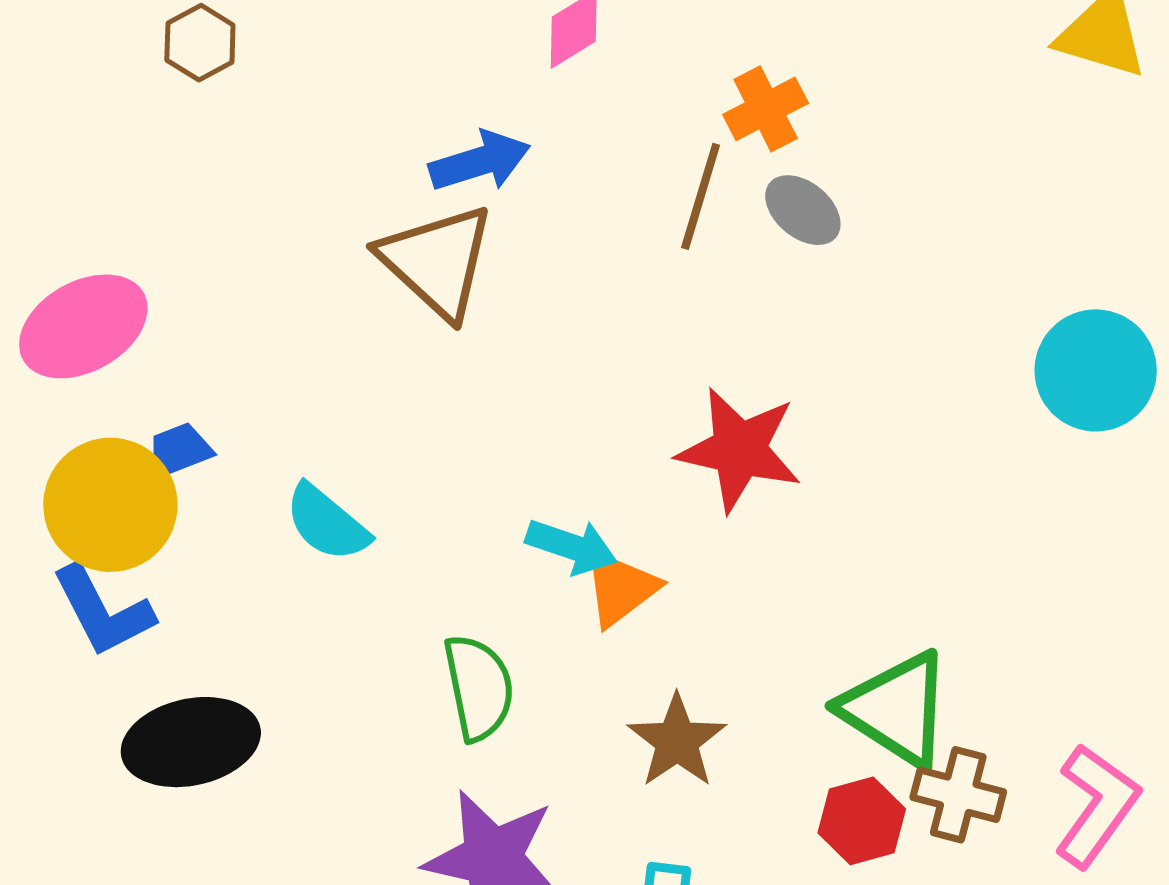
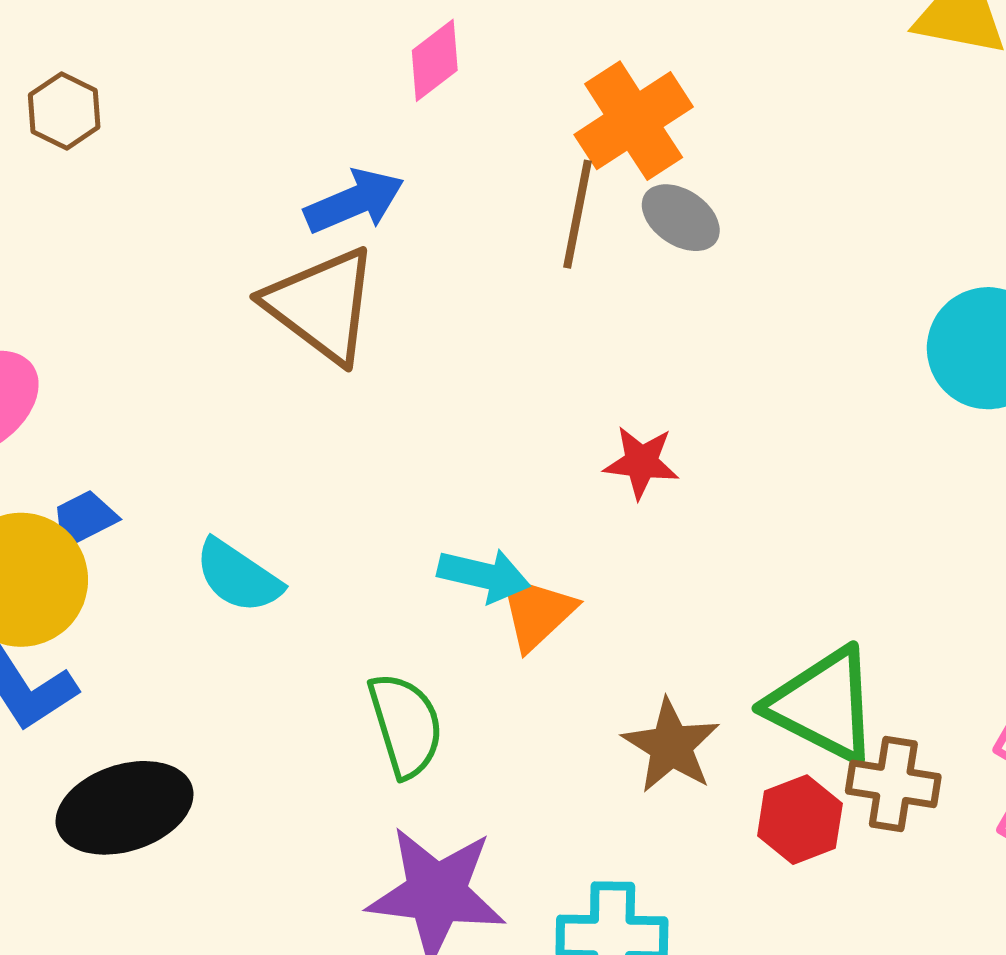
orange cross: (766, 109) -> (634, 121), size x1.4
red star: (739, 450) -> (641, 462), size x0.6
brown star: (677, 741) -> (671, 746), moved

